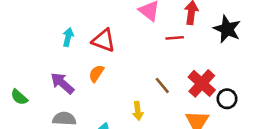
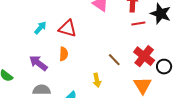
cyan arrow: (68, 37) -> (40, 28), turned 32
red line: (175, 38) -> (138, 24), moved
orange semicircle: (96, 73) -> (64, 54), turned 152

